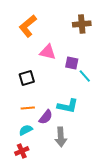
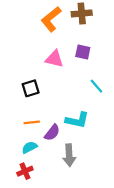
brown cross: (82, 24) -> (82, 13), moved
orange L-shape: (28, 26) -> (51, 19), moved
purple square: (72, 63) -> (83, 52), moved

